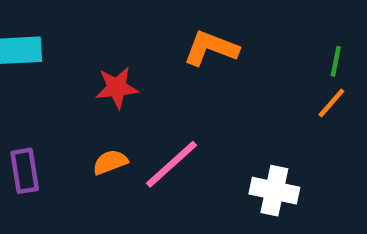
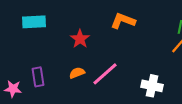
red star: (117, 88) -> (80, 39), turned -30

